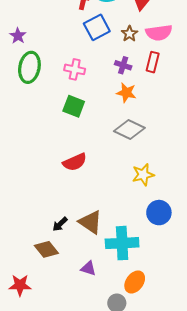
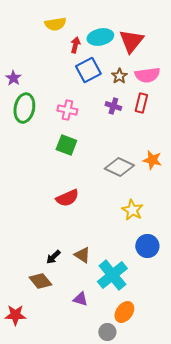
orange star: (126, 93) -> (152, 160), moved
yellow star: (143, 175) -> (132, 210), turned -30
brown triangle: (91, 222) -> (82, 255), size x0.7
cyan cross: (122, 243) -> (112, 275), turned -36

